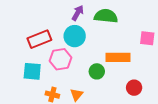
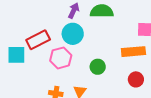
orange rectangle: (118, 57) -> (133, 52), moved
cyan square: (32, 71) -> (16, 55), moved

